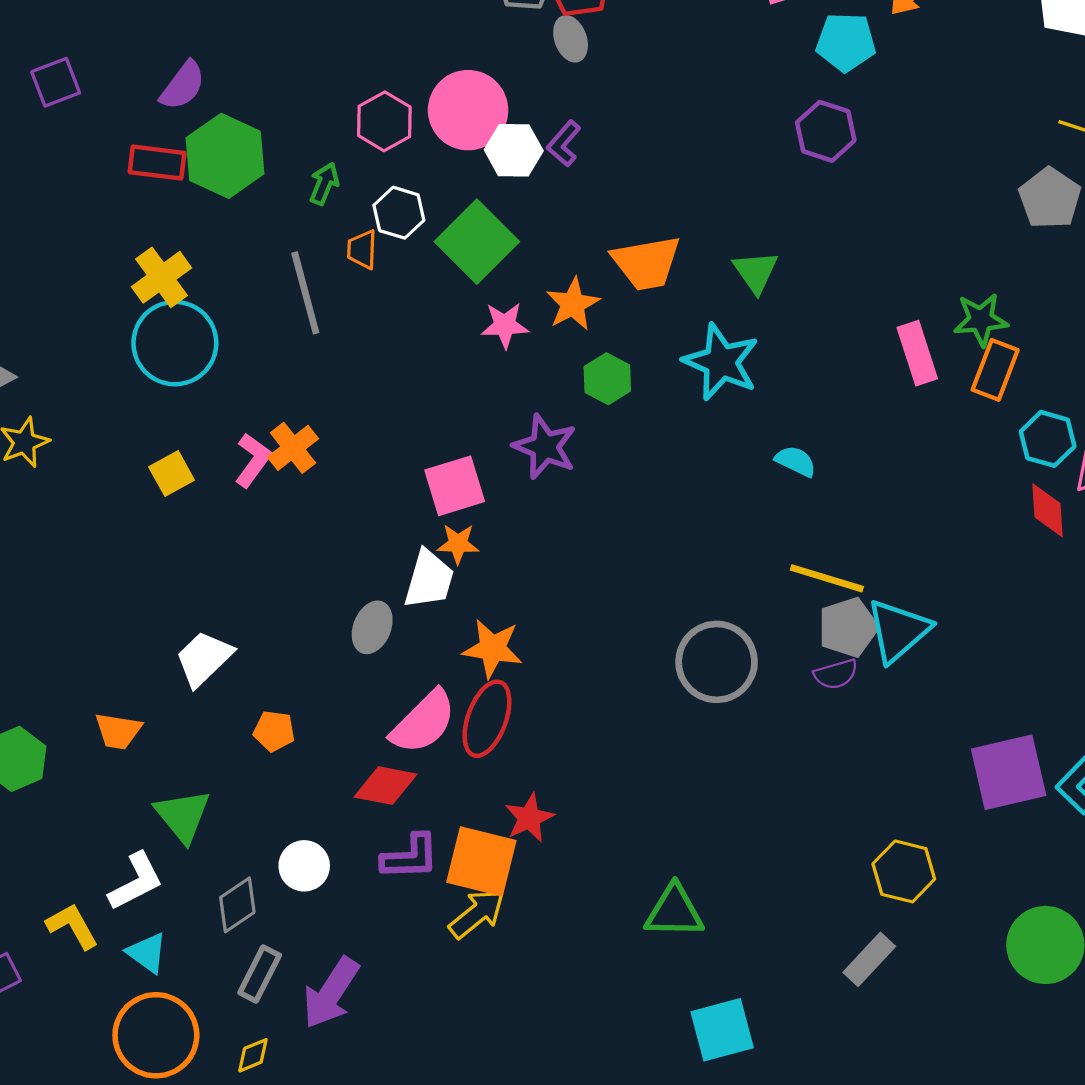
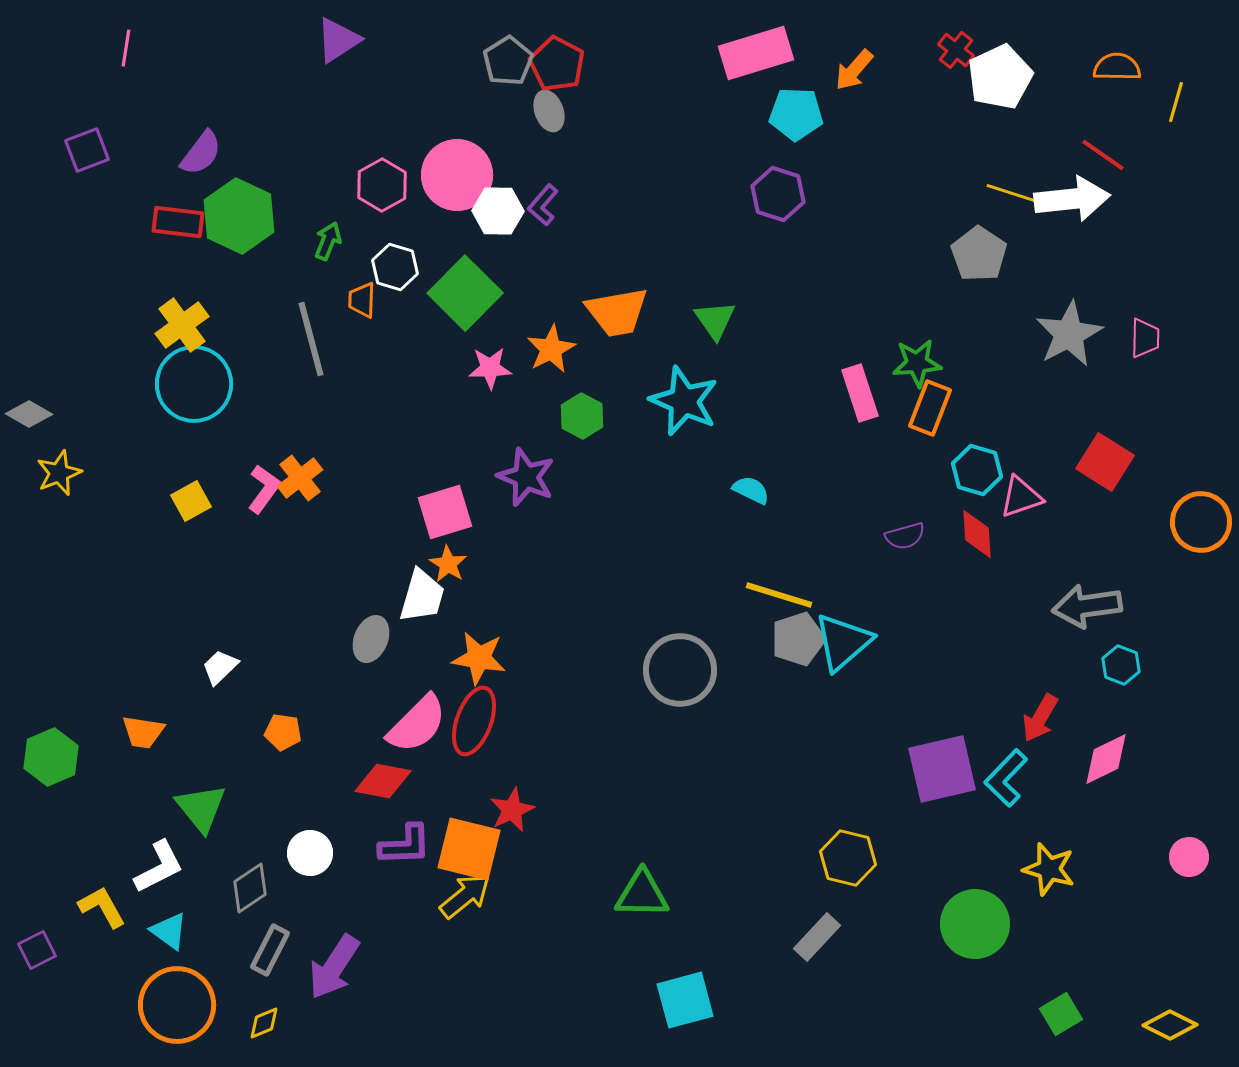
orange star: (458, 544) -> (448, 564), turned 30
white trapezoid: (204, 659) -> (220, 667), size x0.7
purple semicircle: (836, 674) -> (905, 536), moved

